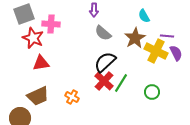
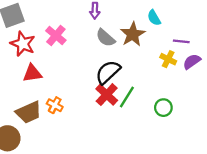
pink cross: (51, 24) -> (56, 35), moved, turned 36
brown star: (135, 38) -> (133, 34), moved
yellow cross: (156, 51) -> (168, 59), size x0.6
purple semicircle: (176, 53) -> (192, 61), turned -98
orange cross: (72, 97) -> (55, 105), moved

